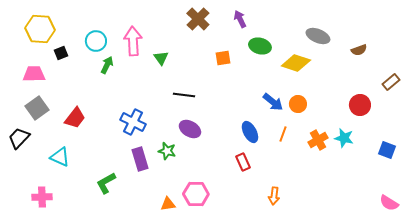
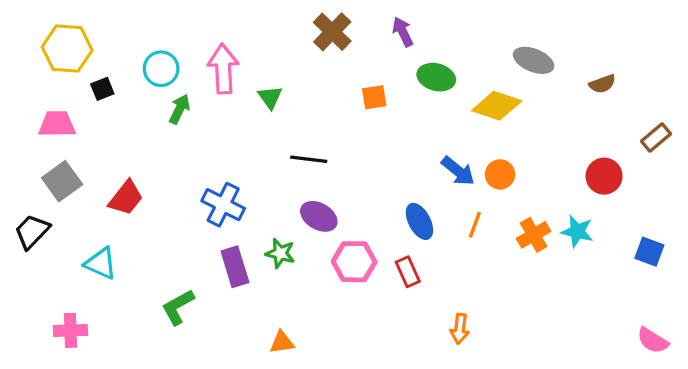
pink hexagon: (196, 194) -> (354, 262), moved

